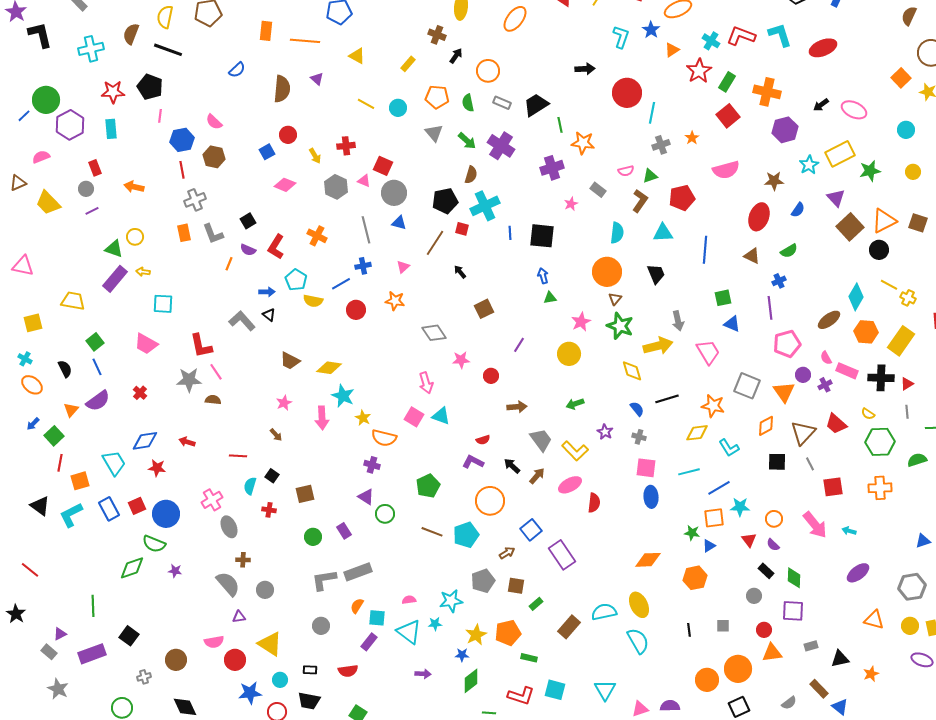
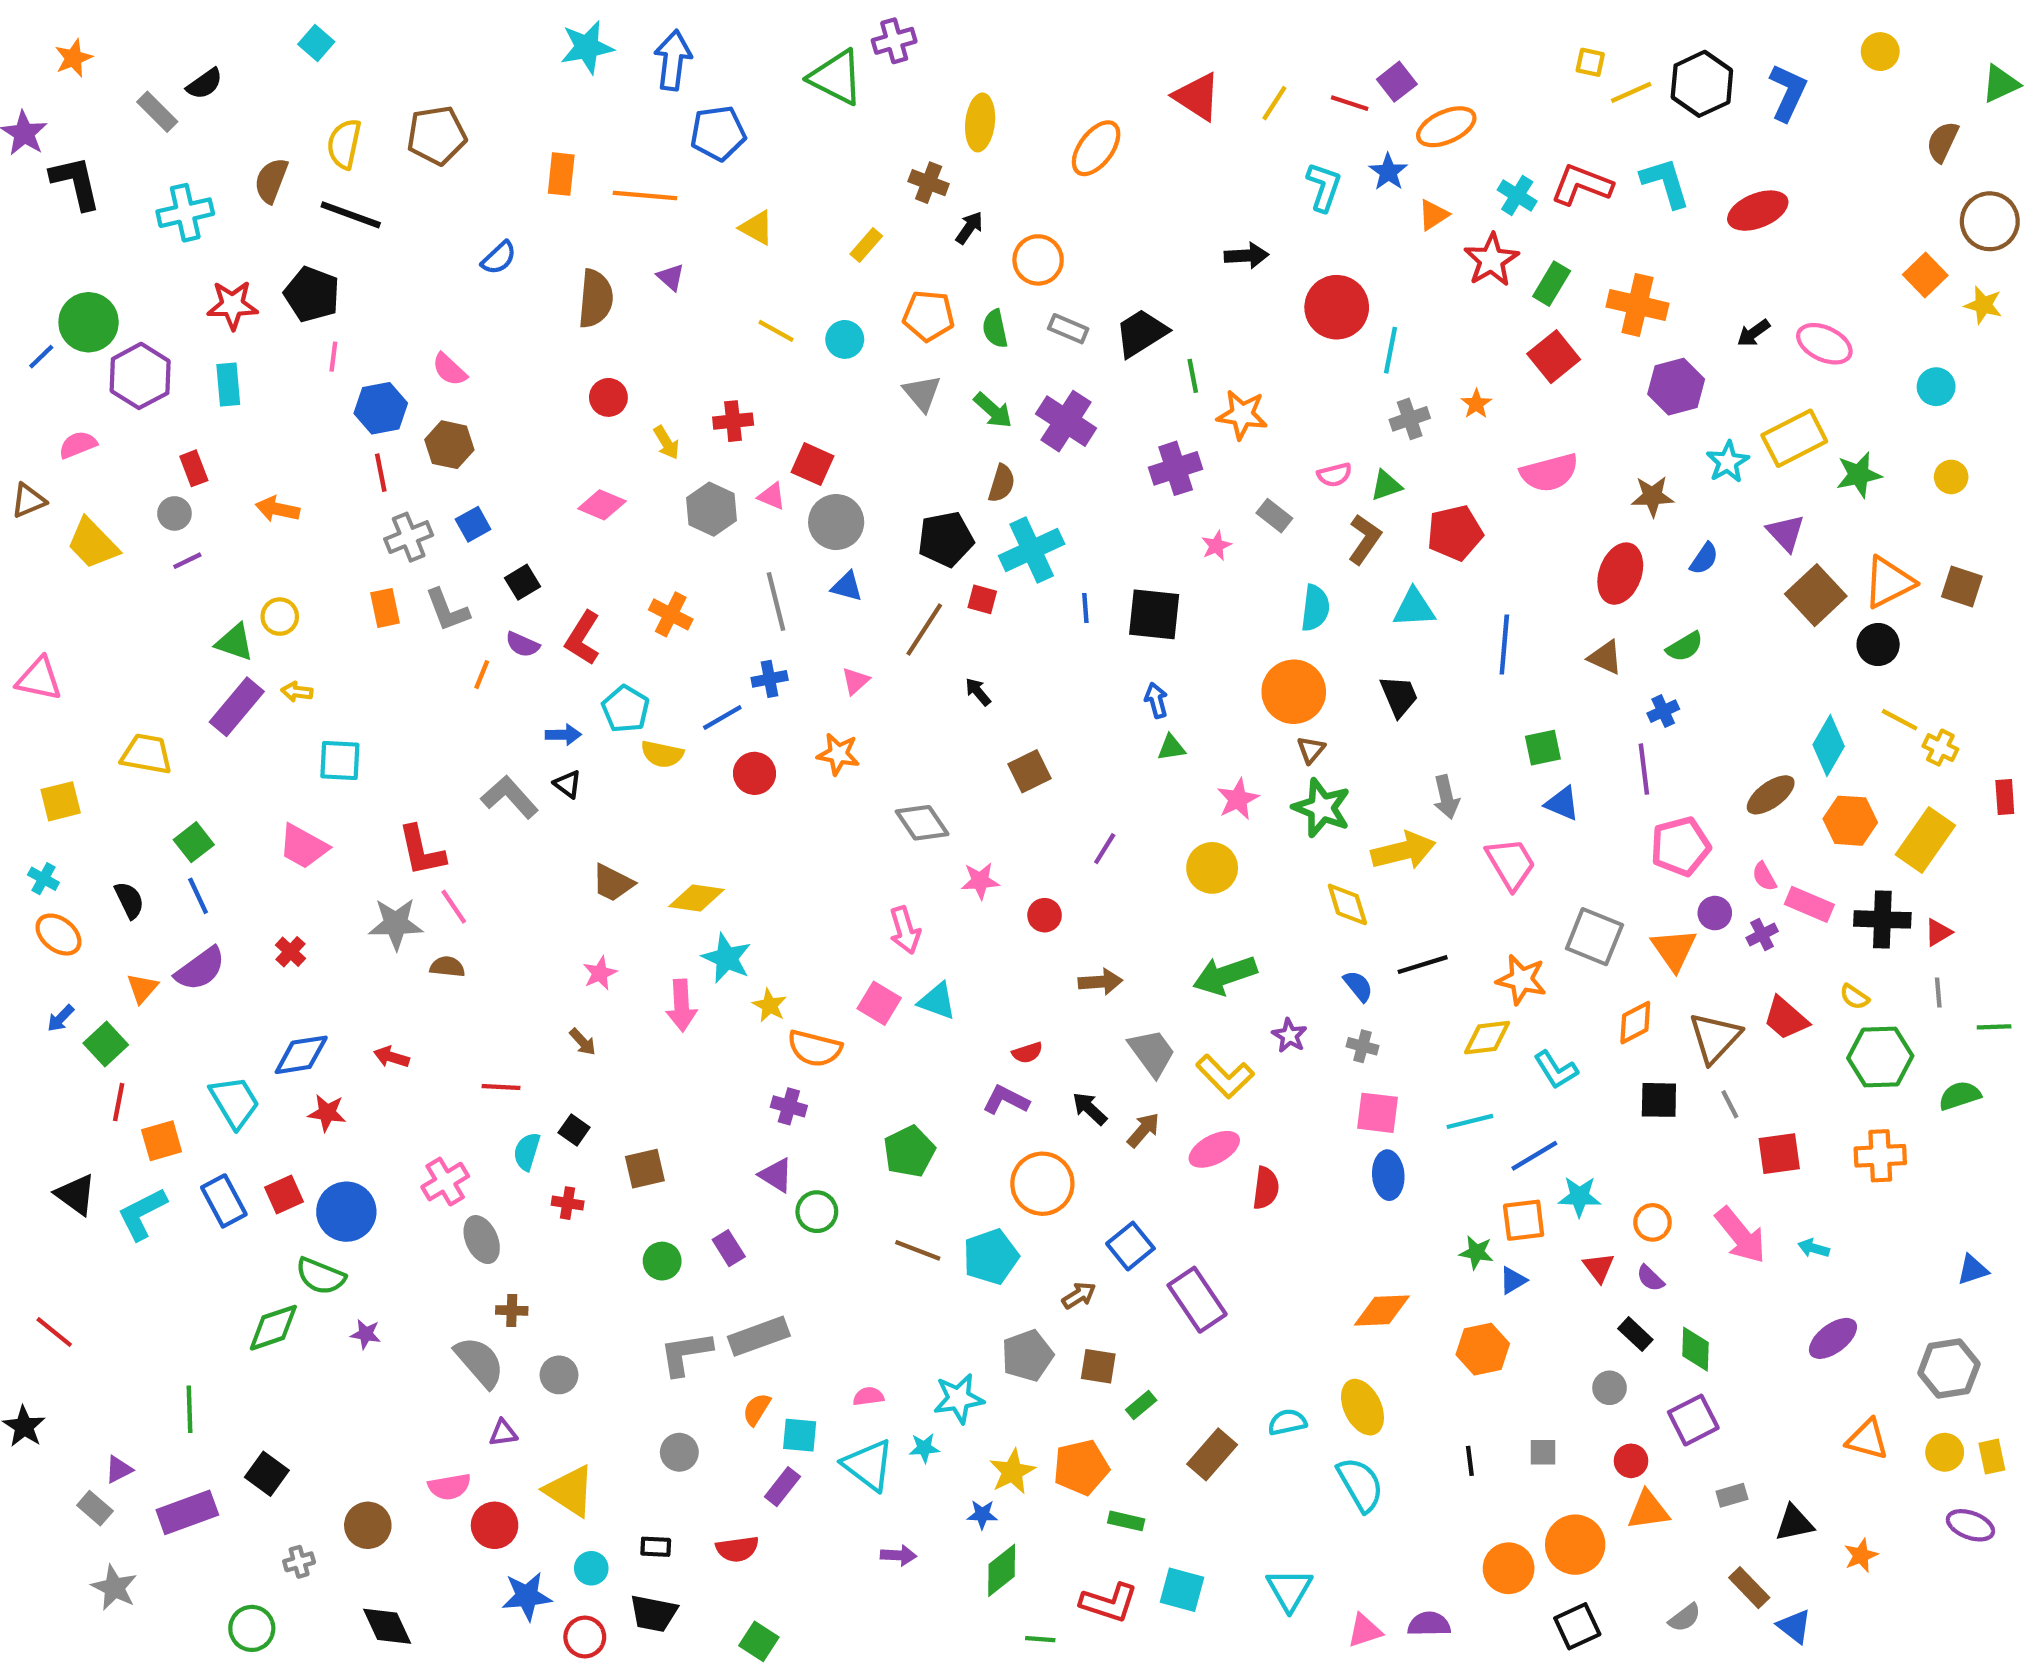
blue square: (267, 152) -> (473, 524), moved
green arrow: (575, 404) -> (1225, 975), size x1.6
purple square: (793, 611) -> (1693, 1420), turned -30
cyan semicircle: (604, 612) -> (1287, 1422), size x0.7

